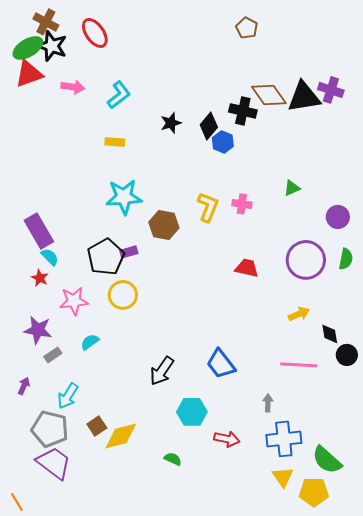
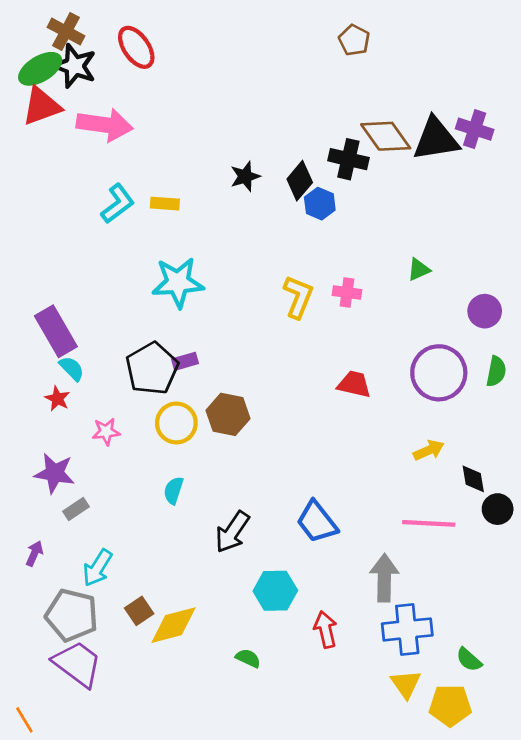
pink arrow: (73, 87) -> (105, 125), size x1.6
cyan L-shape: (119, 95) -> (118, 204), moved
brown hexagon: (164, 225) -> (228, 414), moved
pink star: (74, 301) -> (106, 432), size x0.7
cyan semicircle: (90, 342) -> (174, 490), moved, turned -36
gray arrow: (268, 403) -> (384, 578), size x1.8
red arrow: (227, 439) -> (325, 629), turned -115
green semicircle: (327, 460) -> (469, 660), size x0.6

